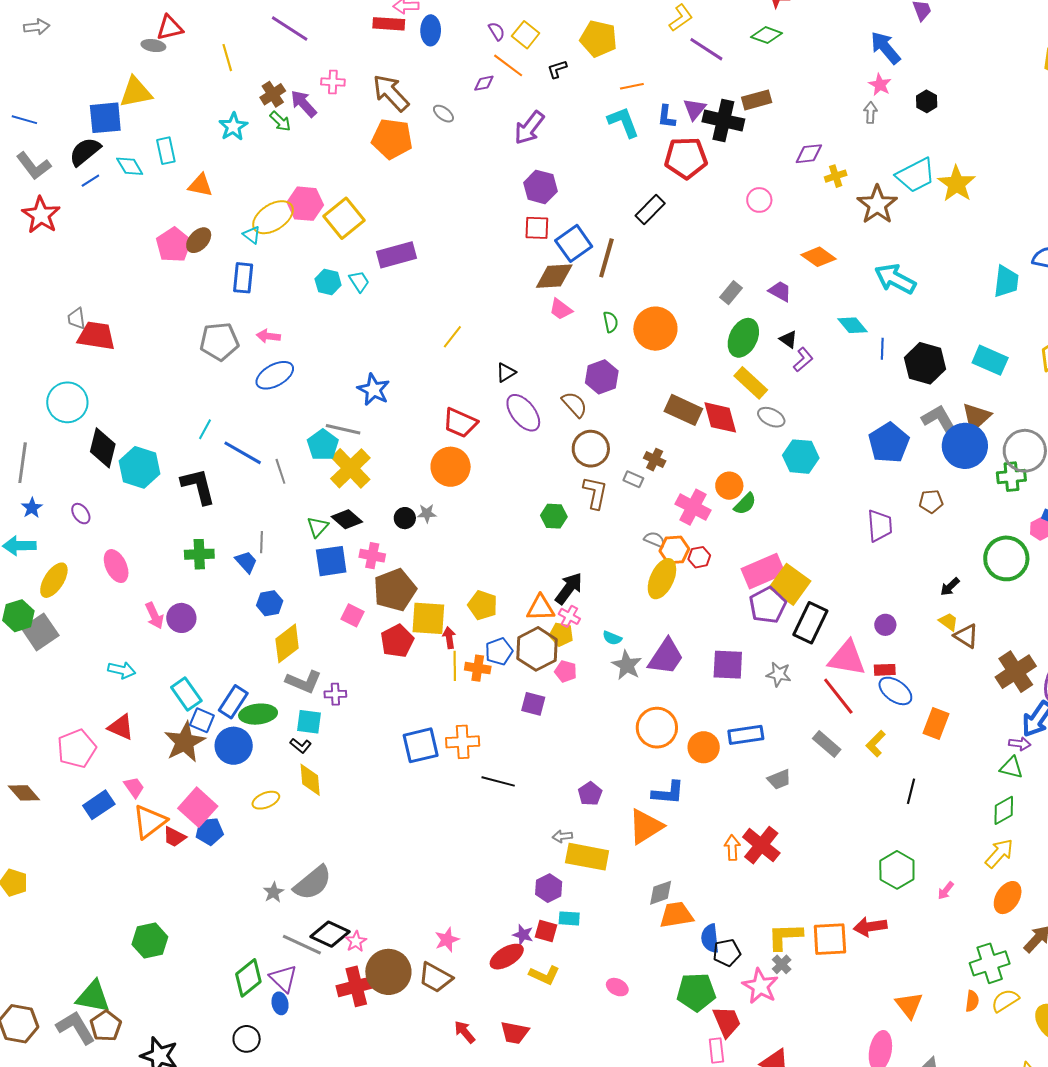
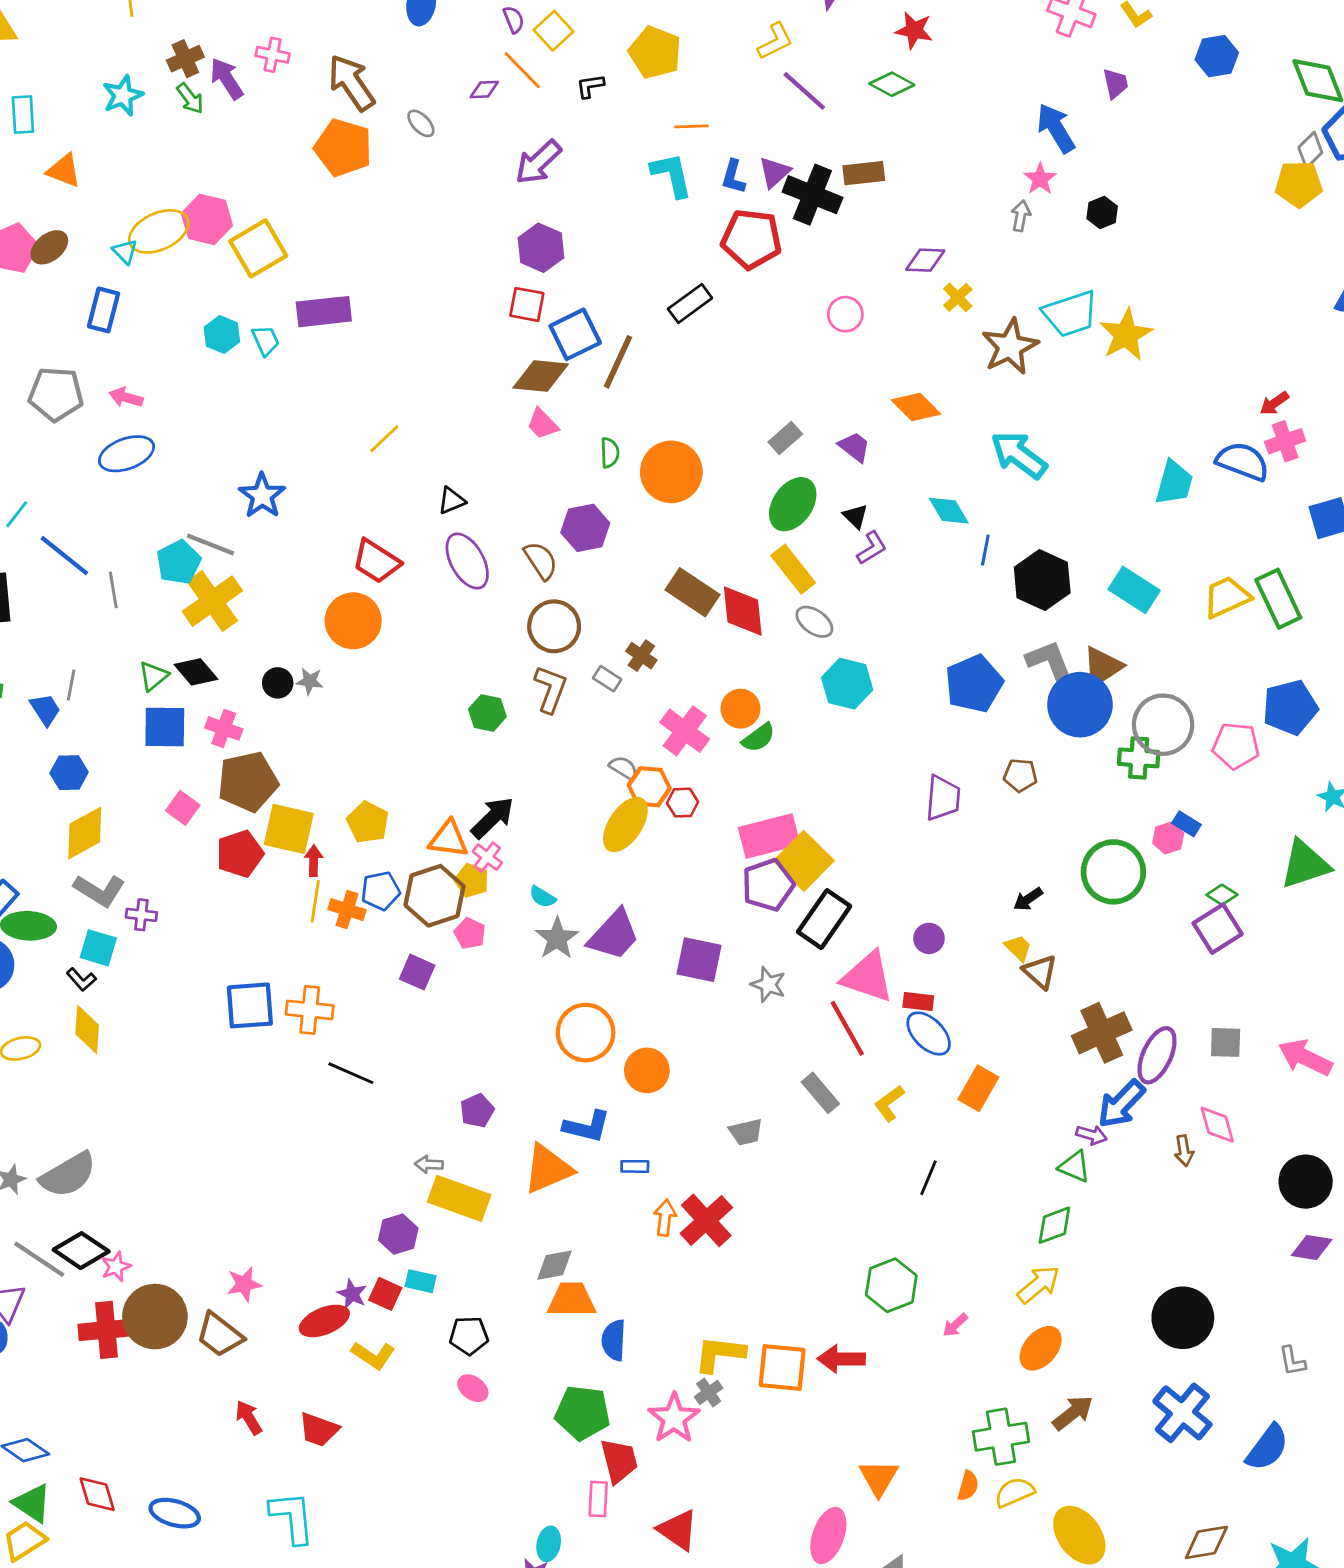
yellow cross: (836, 176) -> (958, 297), turned -35
blue rectangle: (746, 735) -> (635, 1166), moved, size x0.6
black pentagon: (727, 953) -> (469, 1336), moved

